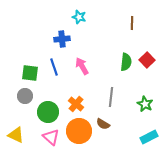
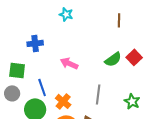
blue cross: (62, 39) -> (35, 43), moved
green semicircle: (126, 62) -> (113, 59), turned 48
pink arrow: (82, 66) -> (69, 63), turned -36
blue line: (54, 67) -> (42, 87), moved

